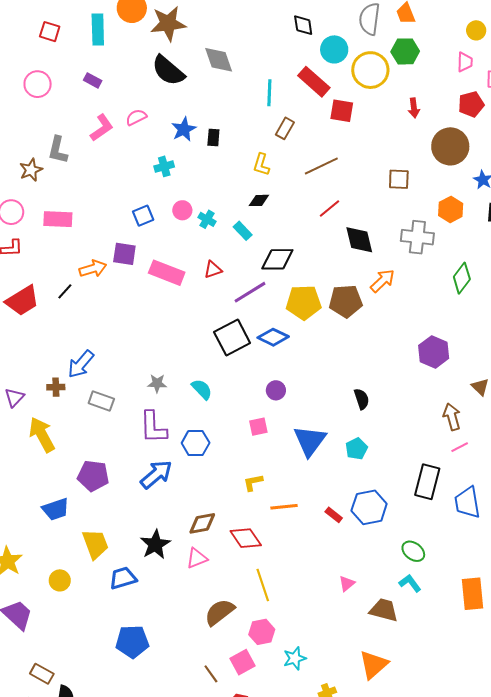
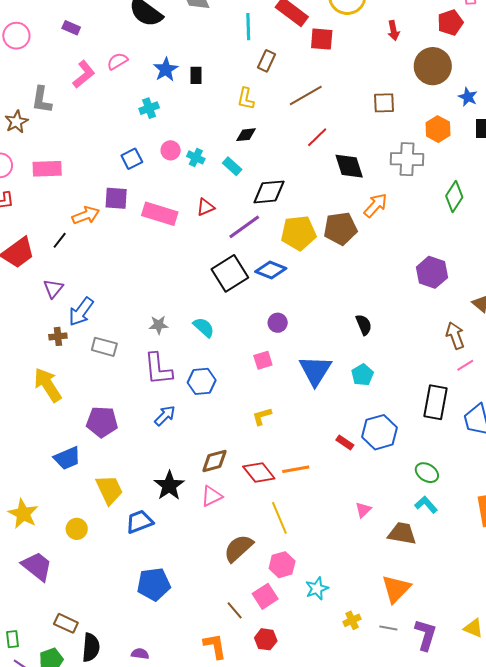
purple triangle: (14, 397) -> (53, 289), moved
blue arrow: (156, 474) -> (165, 416), size x0.7
orange line: (284, 507) -> (296, 469), moved

